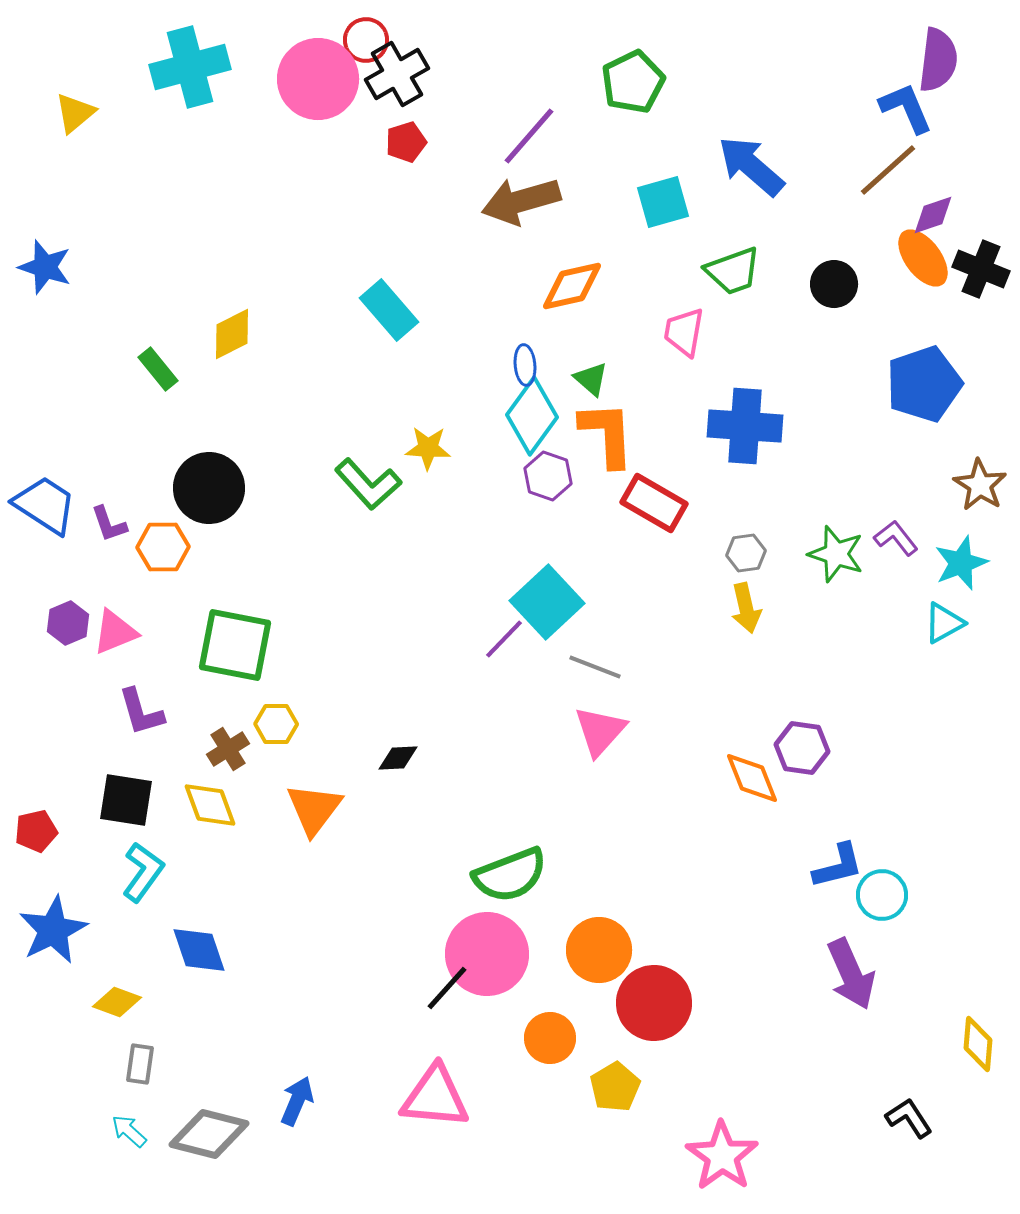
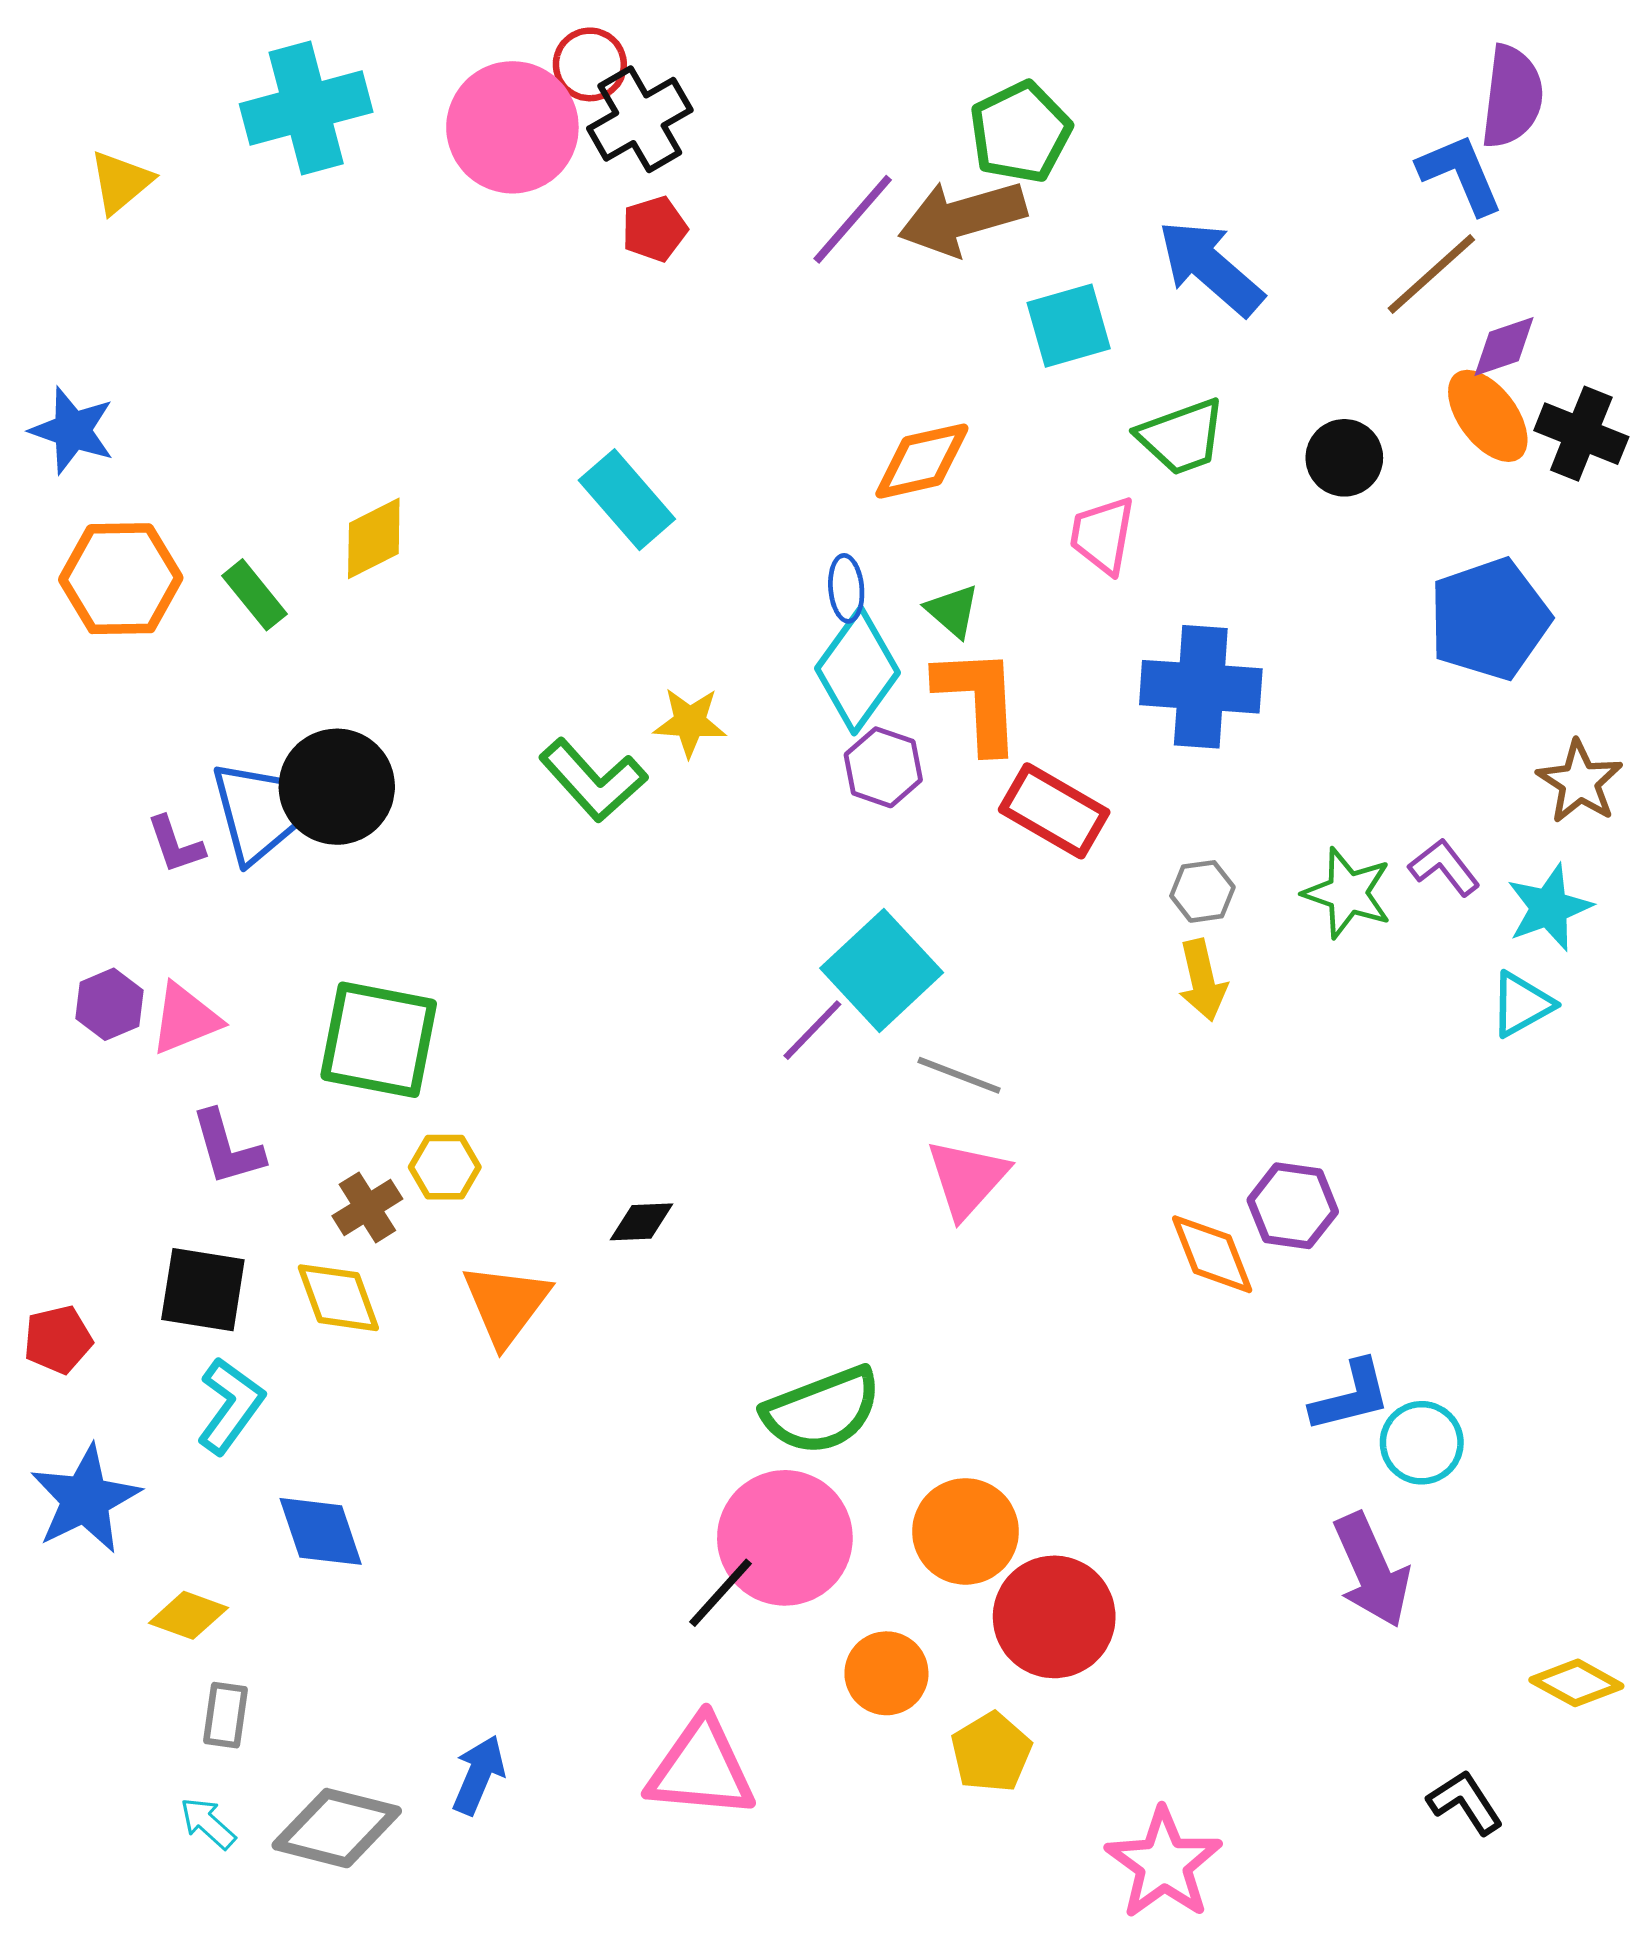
brown arrow: (521, 201) -> (962, 218), moved
blue trapezoid: (45, 505) -> (256, 812), moved, turned 42
orange hexagon: (163, 547) -> (121, 579), moved, size x1.4
yellow diamond: (978, 1044) -> (1576, 1683), turned -66

